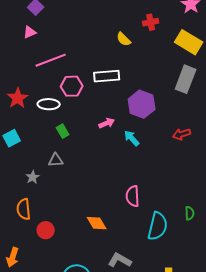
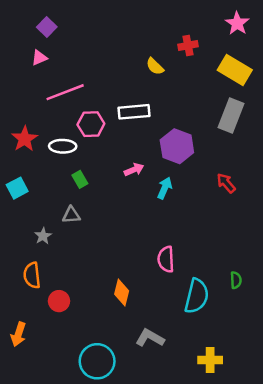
red arrow: (182, 134) -> (226, 183), turned 66
cyan arrow: (132, 138) -> (165, 188), turned 66
orange diamond: (97, 223) -> (122, 292), turned 45

